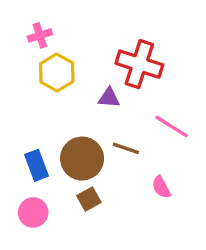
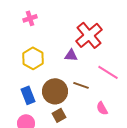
red cross: (139, 64) -> (89, 35), turned 32
yellow hexagon: (57, 73) -> (33, 58), moved

